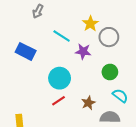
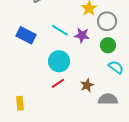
cyan line: (62, 36) -> (60, 30), moved
green circle: (110, 72) -> (108, 45), moved
cyan semicircle: (120, 96) -> (116, 67), moved

